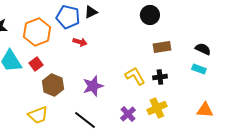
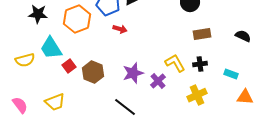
red square: (36, 64) -> (69, 66), moved
cyan rectangle: (199, 69) -> (231, 74), moved
purple cross: (128, 114) -> (158, 81), moved
yellow trapezoid: (38, 115) -> (55, 102), moved

